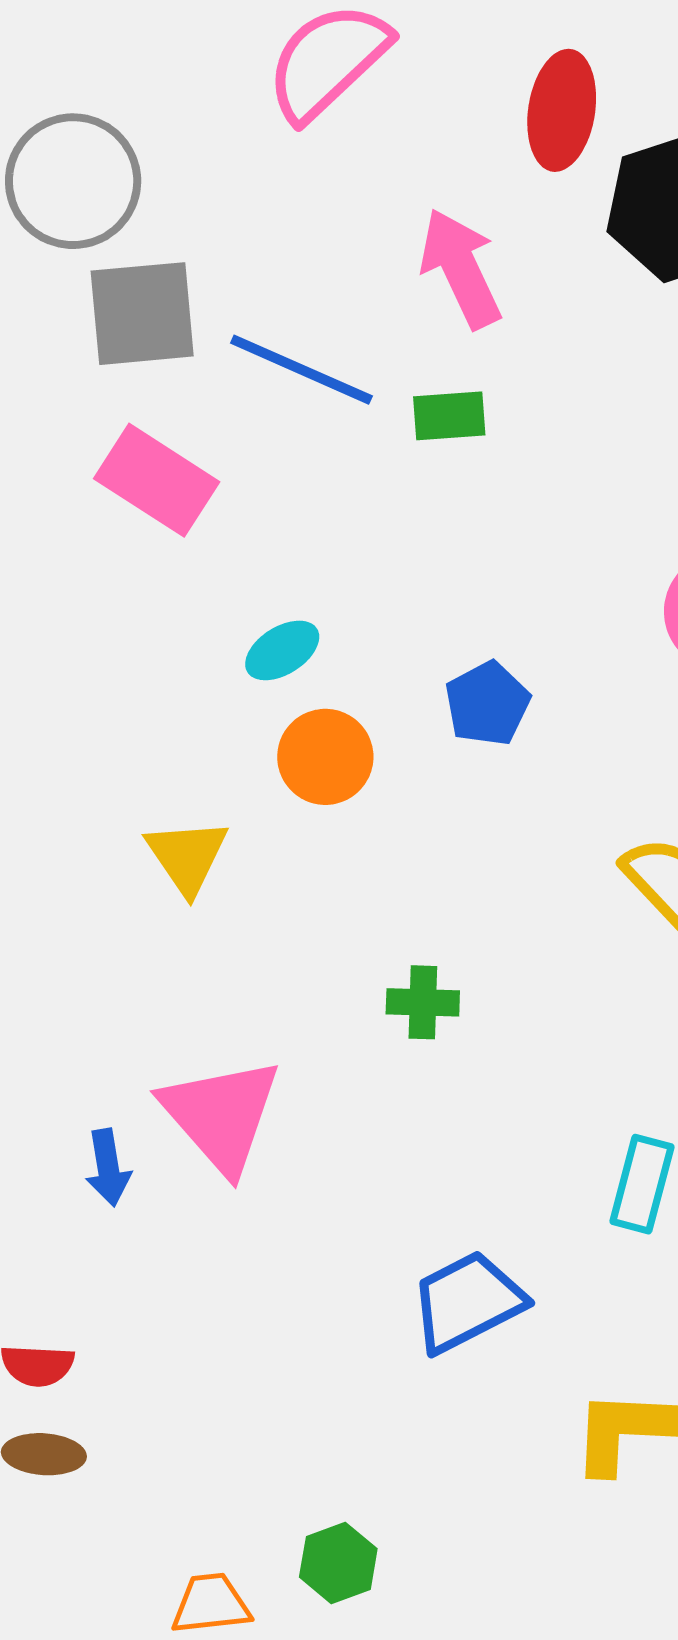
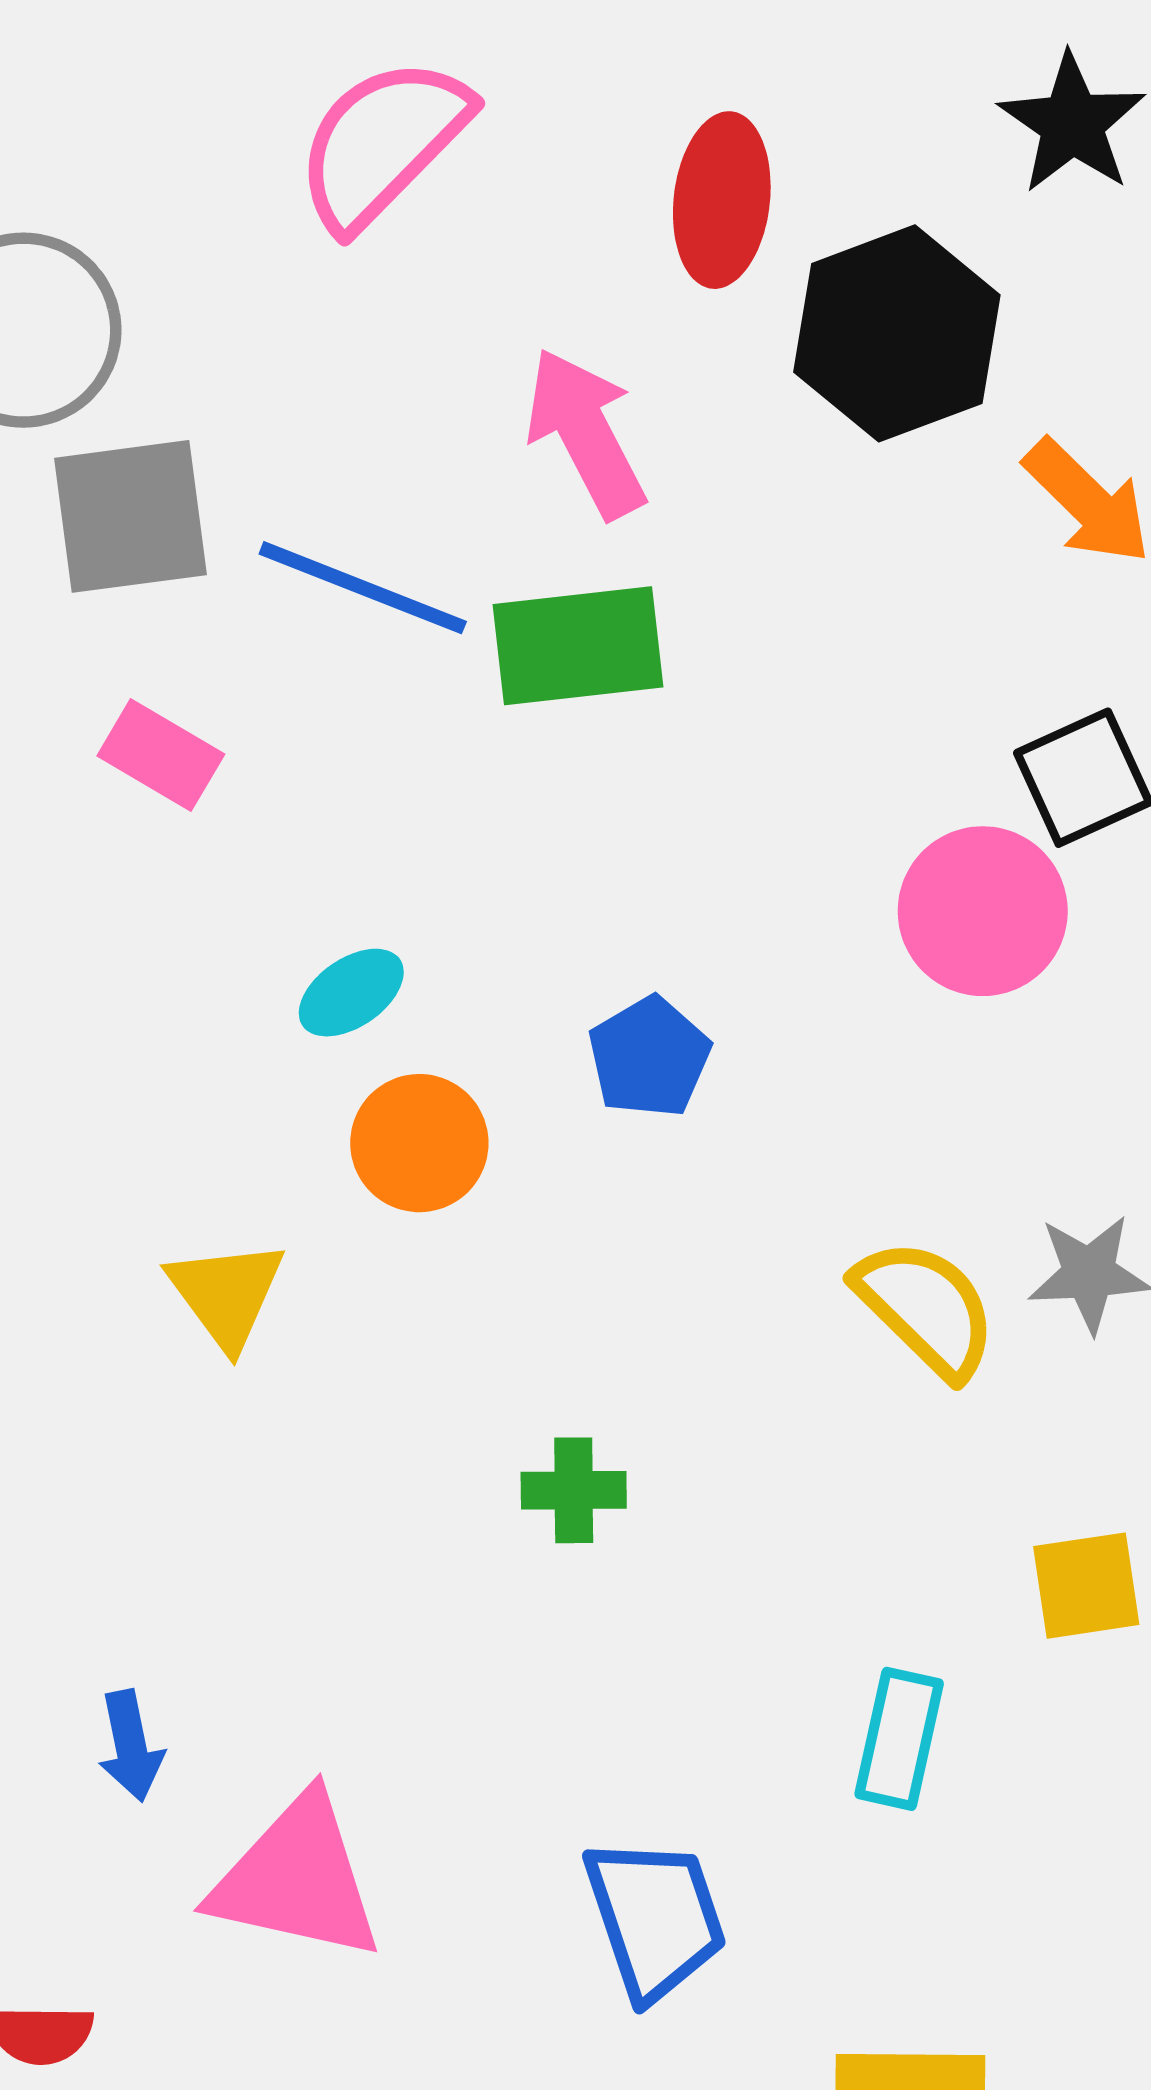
green rectangle: (449, 416) -> (578, 646), size x1.6
pink rectangle: (157, 480) -> (161, 755), size x0.7
pink triangle: (221, 1115) -> (297, 1879), moved, turned -34
blue trapezoid: (467, 1302) -> (655, 1918), turned 101

